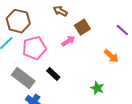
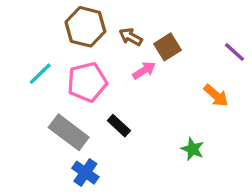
brown arrow: (60, 11) -> (131, 37), moved
brown hexagon: (18, 21) -> (85, 27), moved

